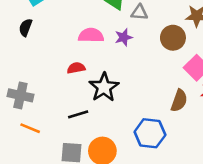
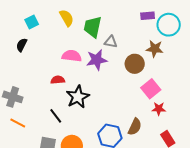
purple star: (124, 37) -> (97, 60), size x1.5
brown semicircle: (179, 101) -> (135, 127), moved
black line: (78, 114) -> (56, 116), turned 63

